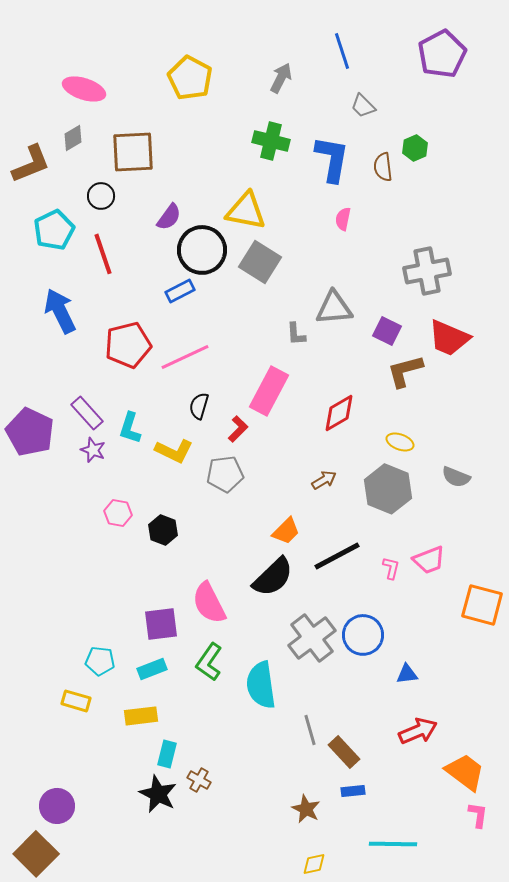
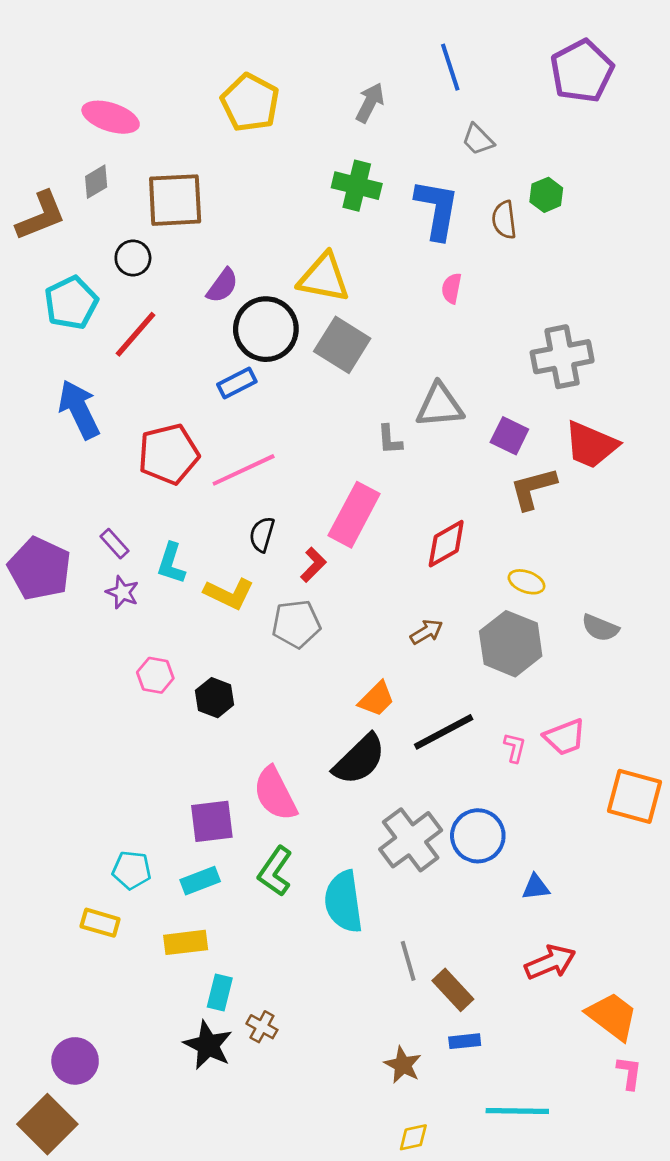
red line: (103, 254) -> (136, 334), turned 60
purple rectangle: (87, 413) -> (115, 544), size x0.7

